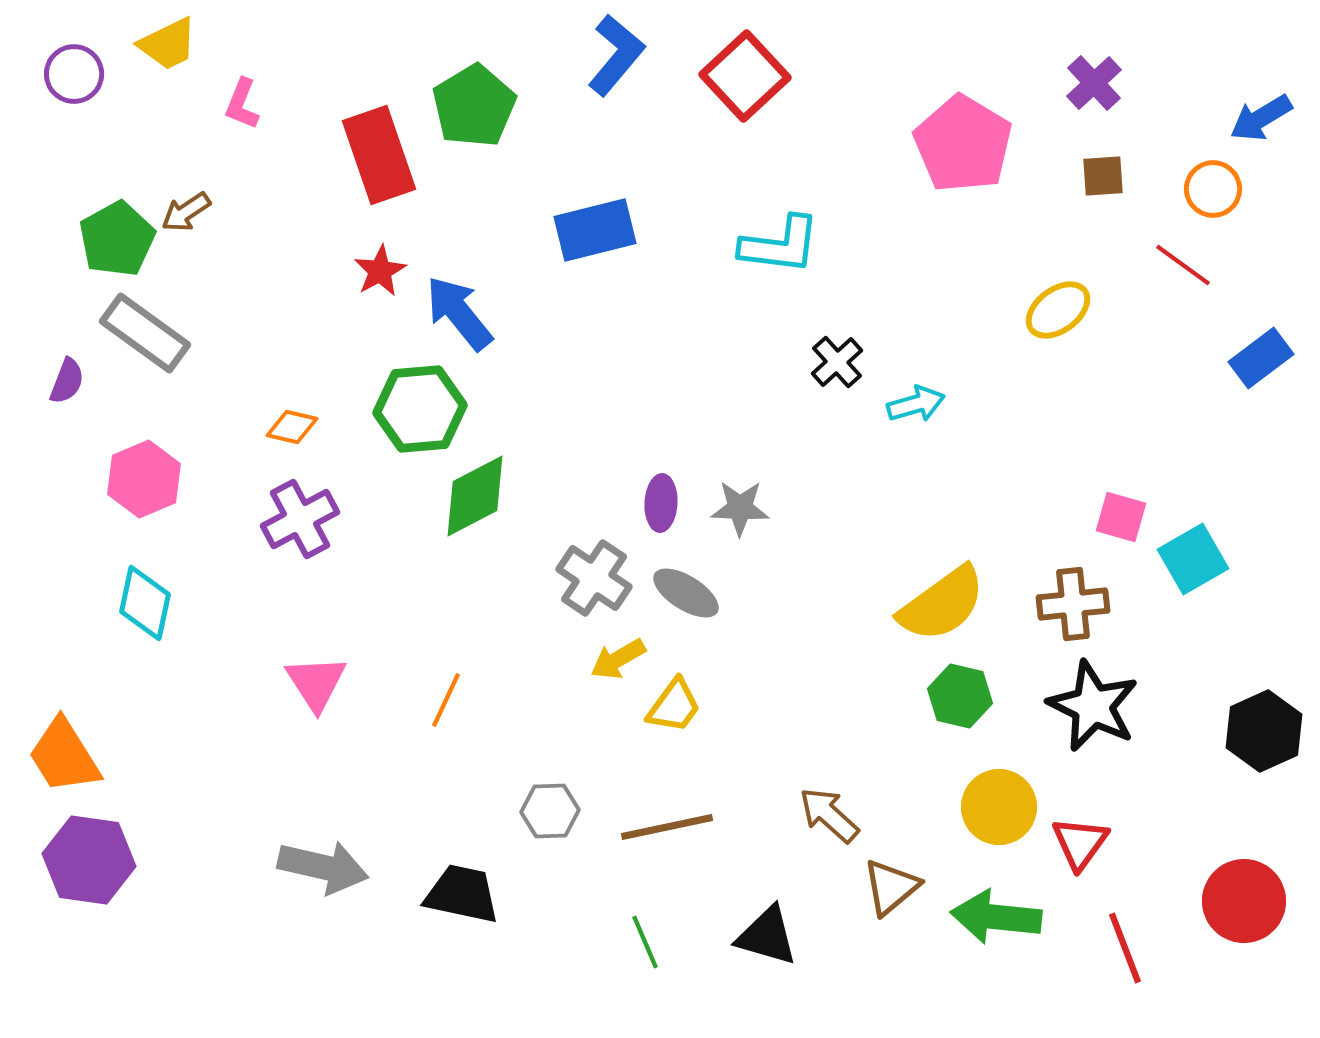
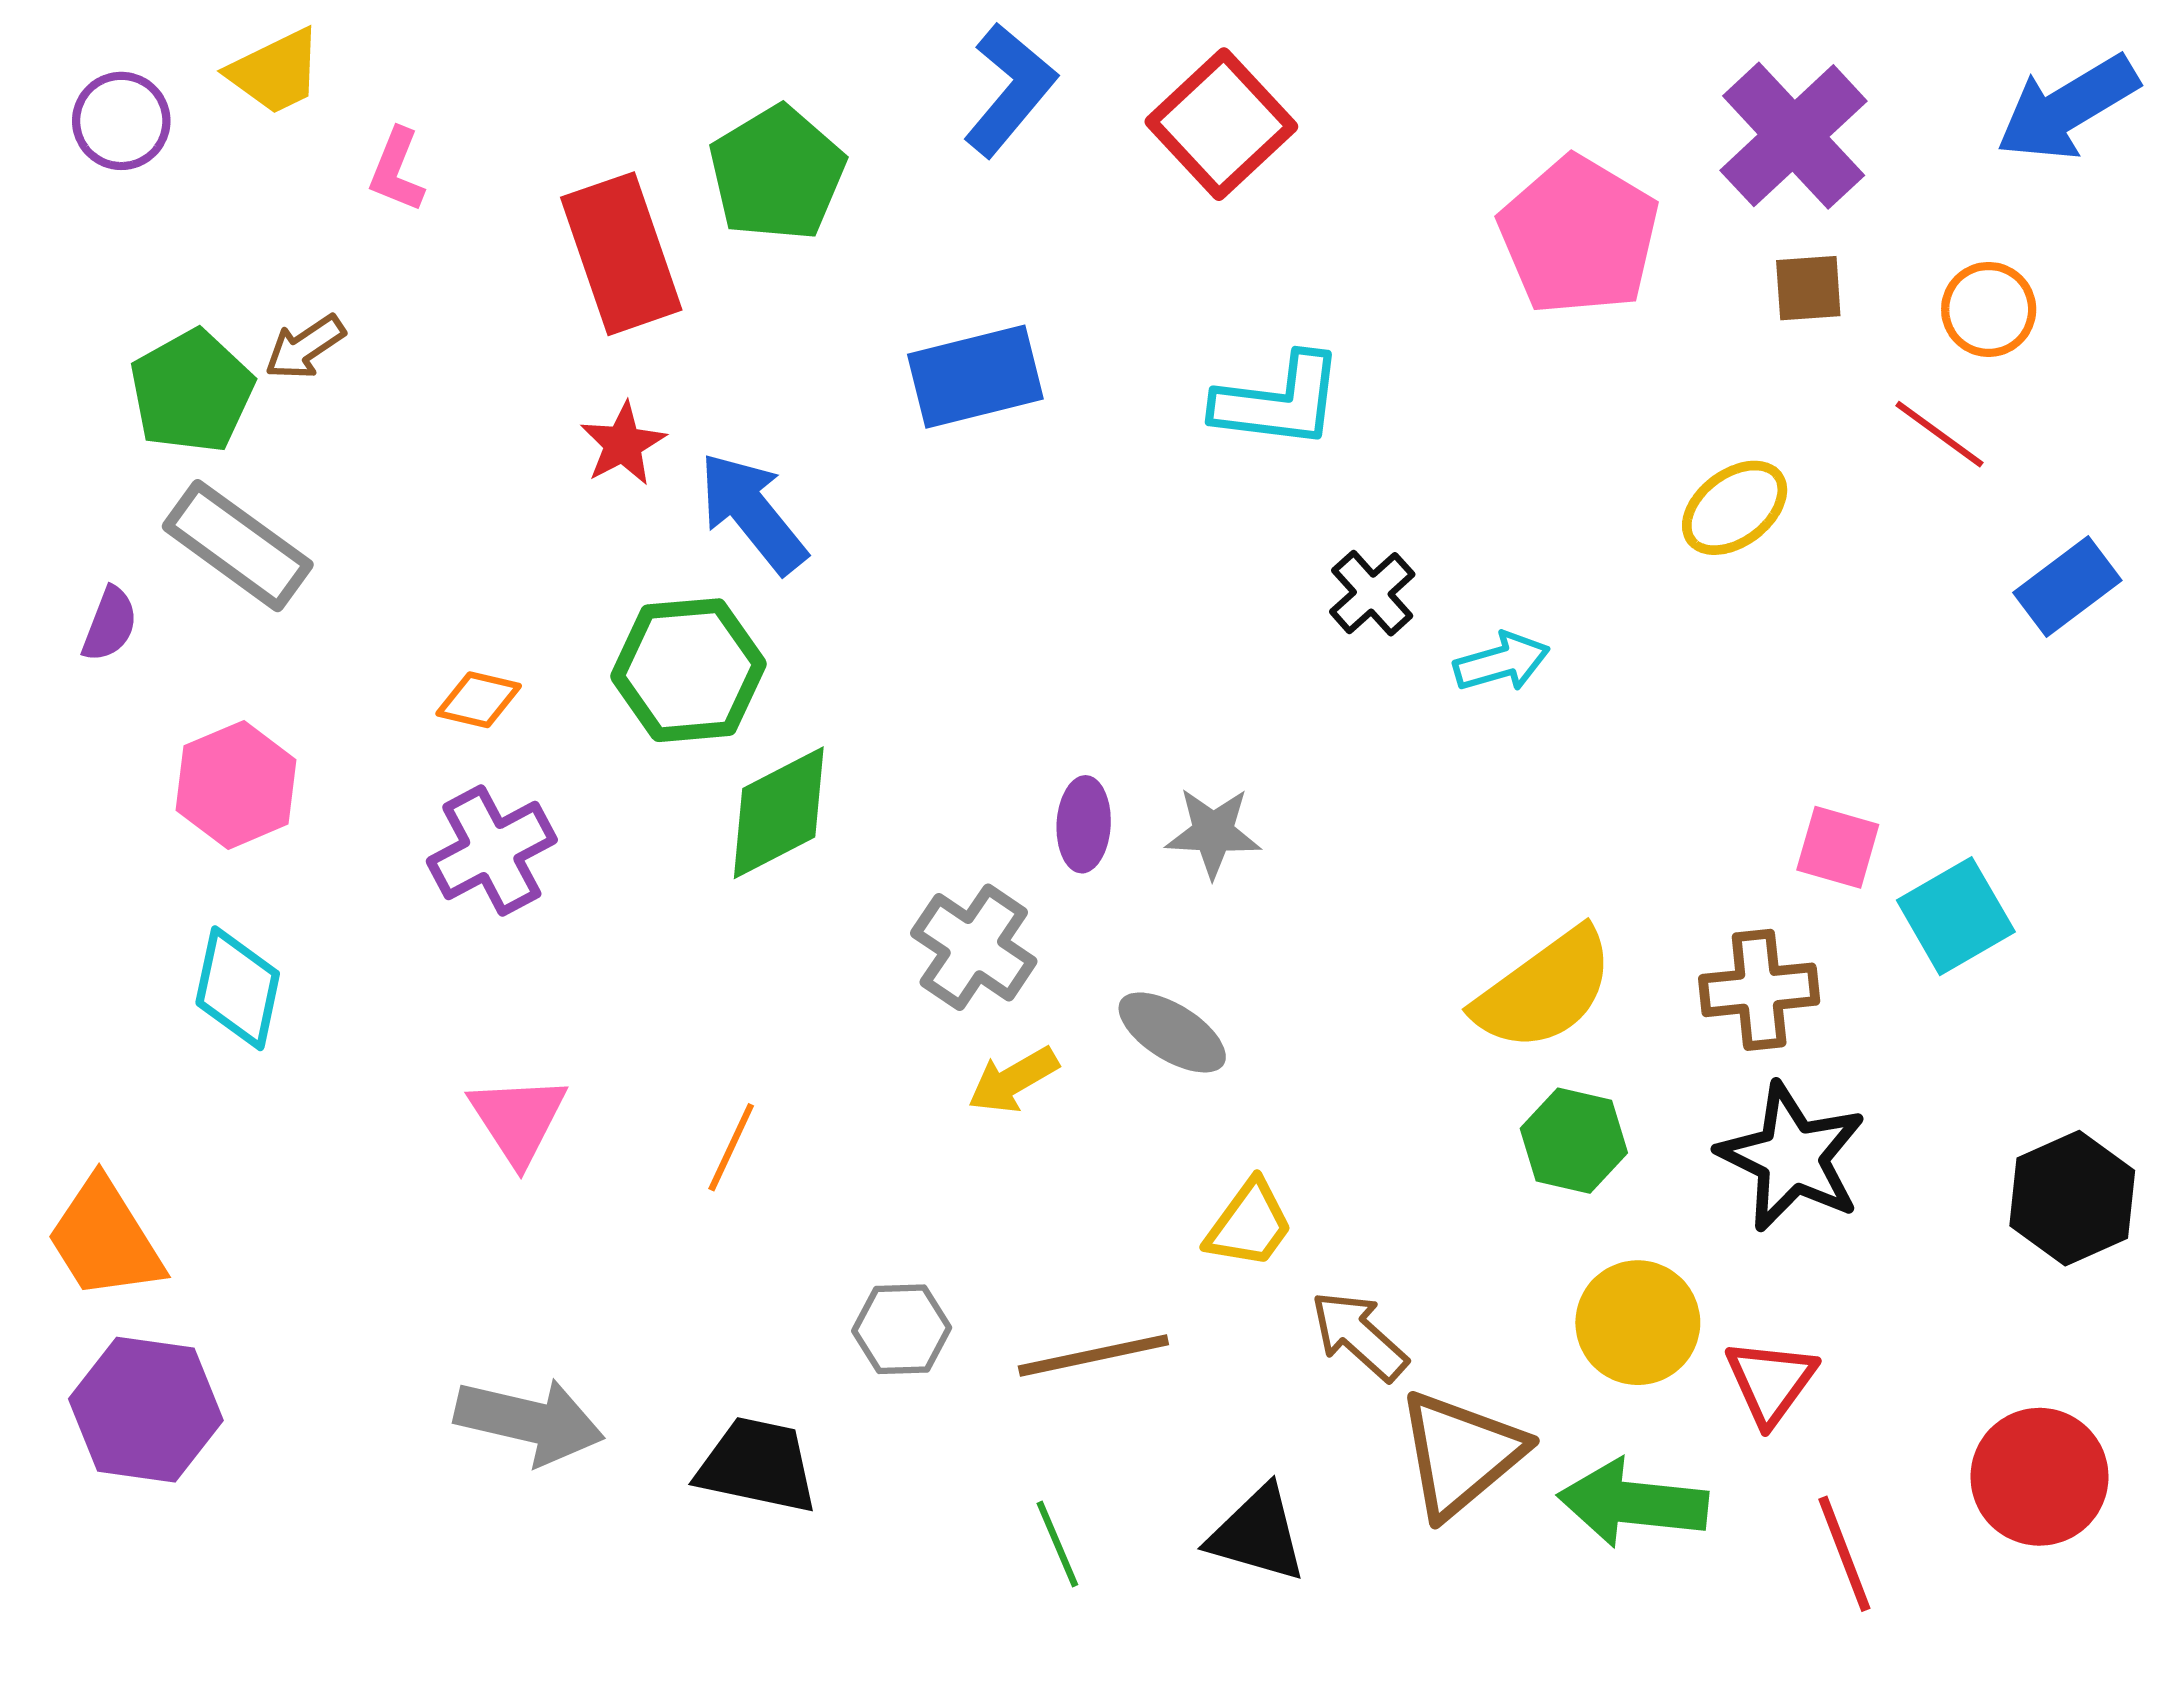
purple cross: (1094, 83) -> (1794, 136), size x1.6
blue arrow: (1261, 118) -> (2067, 108), moved, size x1.4
gray ellipse: (686, 593) -> (1172, 1032), moved
yellow trapezoid: (674, 706) -> (1249, 1224), moved
brown triangle: (891, 887) -> (1461, 1454), size x1.4

